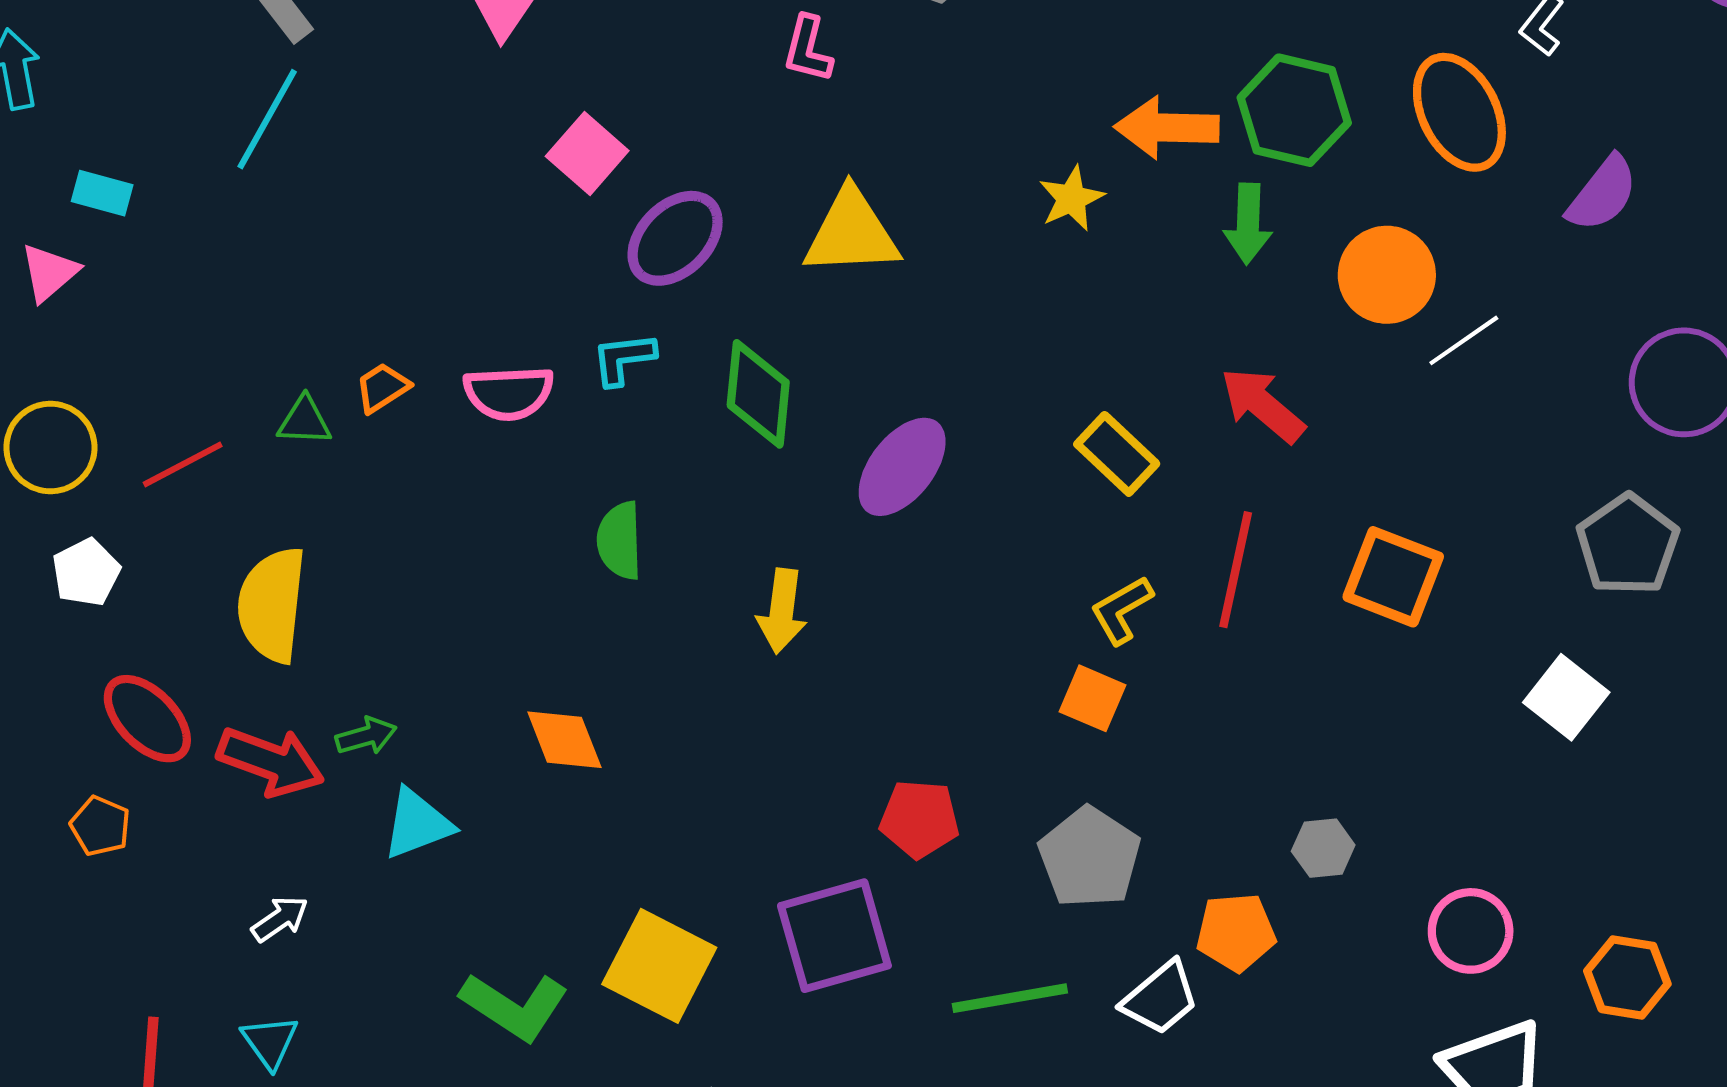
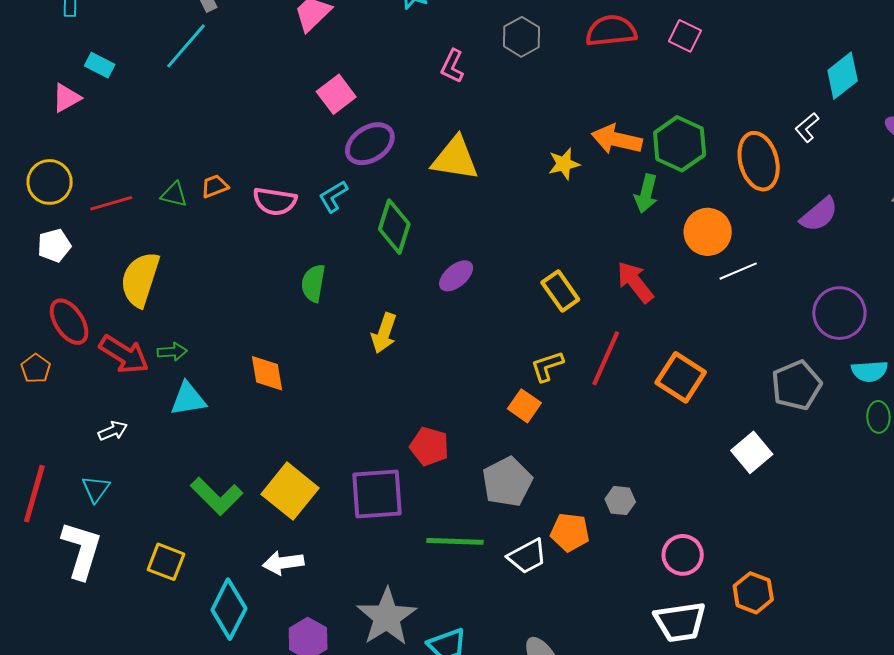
cyan L-shape: (624, 359) -> (333, 196), turned -36
purple ellipse: (902, 467) -> (456, 276), size x0.7

